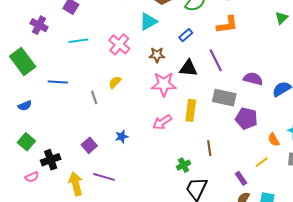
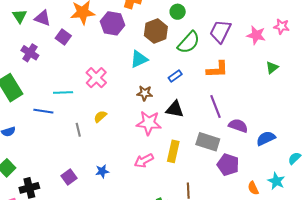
cyan line: (78, 41) -> (63, 92), moved
pink cross: (119, 44) -> (96, 78), moved
purple line: (216, 60) -> (216, 106), moved

